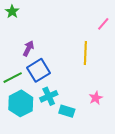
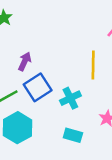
cyan cross: (49, 96) -> (70, 98), moved

